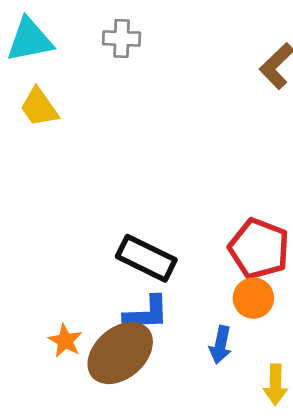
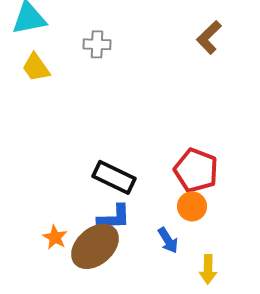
gray cross: (122, 38) -> (97, 44), moved
blue arrow: (220, 345) -> (168, 240), turned -44

